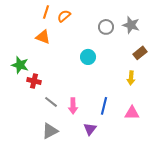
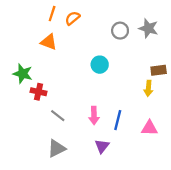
brown rectangle: (140, 53) -> (159, 70), moved, turned 32
pink arrow: (73, 106) -> (94, 116), moved

